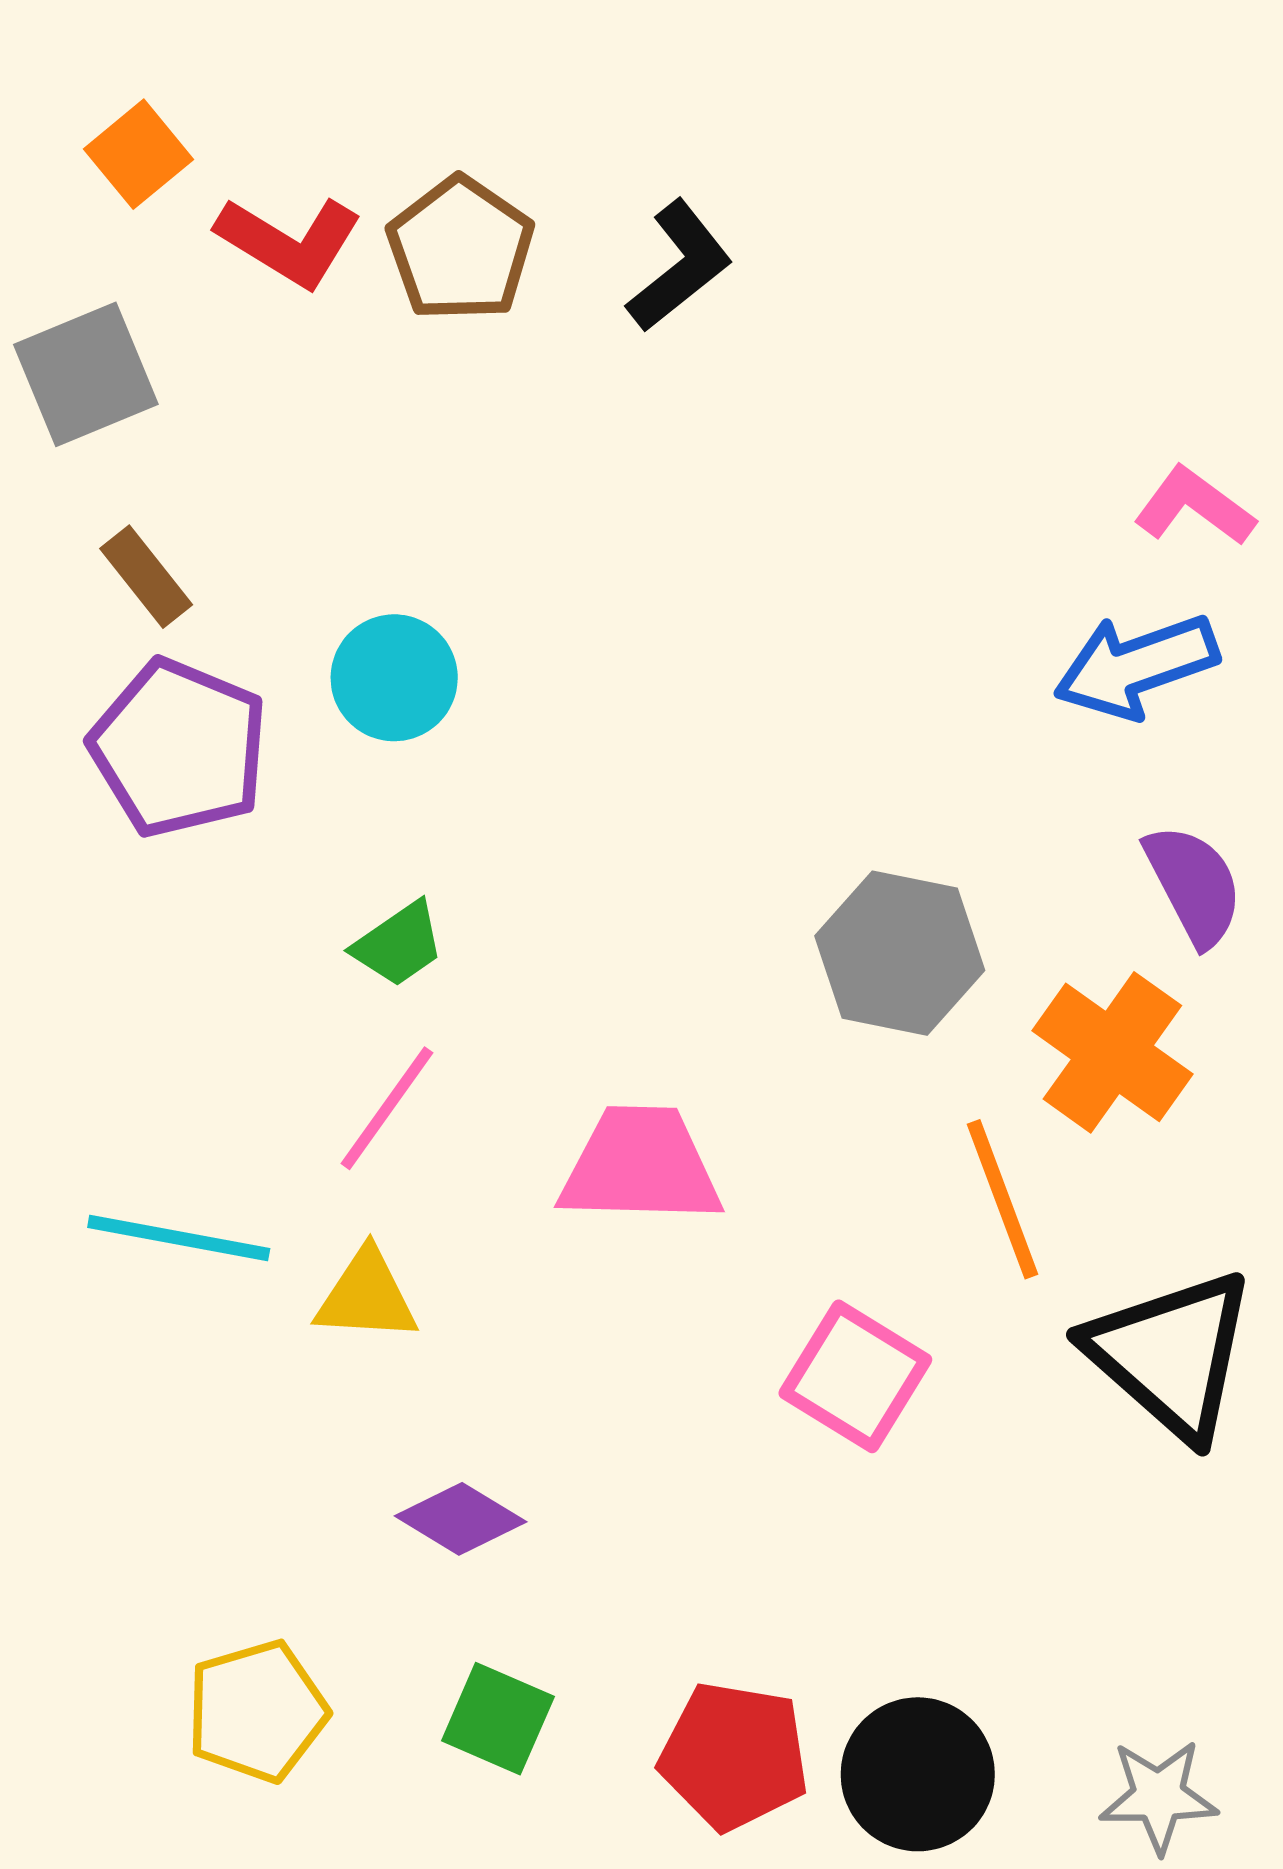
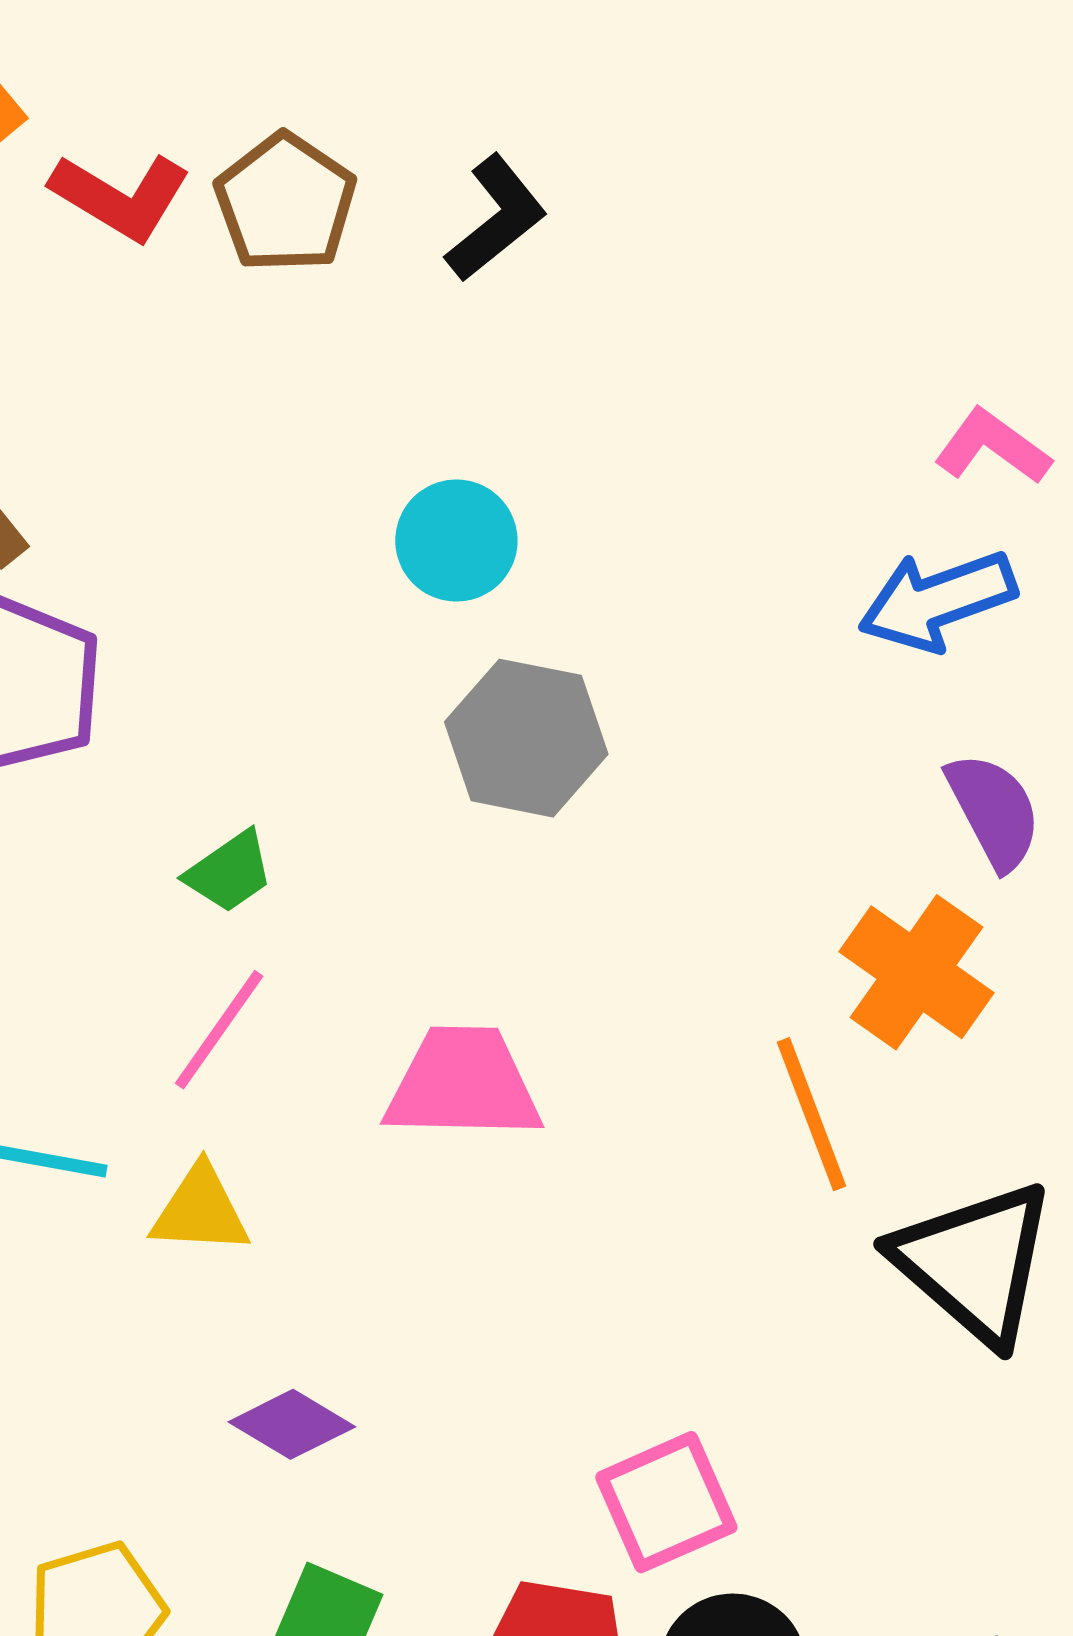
cyan circle: (394, 678) -> (456, 541), moved
gray hexagon: (900, 953) -> (526, 738), moved
pink square: (855, 1376) -> (666, 1502), moved, turned 35

